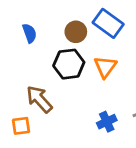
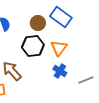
blue cross: (107, 122) -> (60, 71), moved, turned -32

